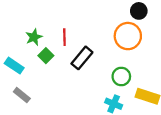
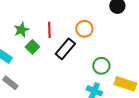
orange circle: (128, 36) -> (84, 29), moved, size x0.7

